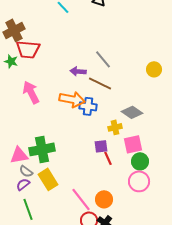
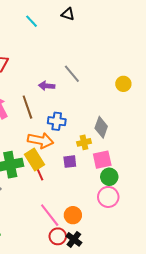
brown line: (100, 83) -> (27, 107), moved, turned 45
orange arrow: (72, 99) -> (41, 140), moved
gray diamond: (132, 112) -> (101, 127), turned 75
red line: (108, 158) -> (40, 174), moved
yellow rectangle: (48, 179) -> (35, 160), moved

